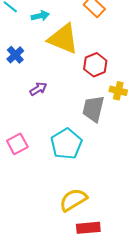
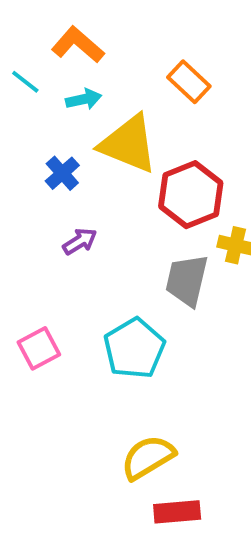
blue cross: (15, 55) -> (62, 173), moved
red hexagon: (95, 65) -> (191, 195), size x1.4

